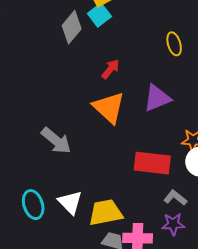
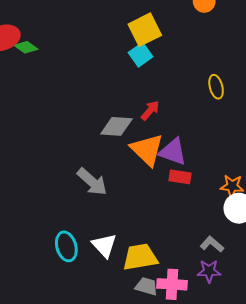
gray diamond: (72, 27) -> (116, 126), moved, turned 52
purple triangle: (157, 98) -> (173, 152), moved, turned 40
red rectangle: (152, 163) -> (180, 177), moved, size x0.6

